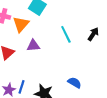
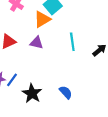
orange triangle: (21, 24) -> (42, 19), moved

